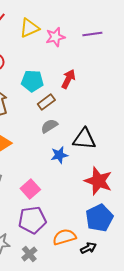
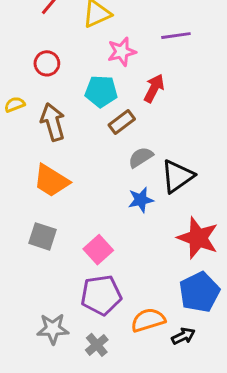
purple line: (92, 34) -> (176, 36), moved
pink star: (55, 37) -> (122, 52), moved
gray semicircle: (49, 126) -> (141, 157), moved
black triangle: (84, 139) -> (177, 176), turned -40

